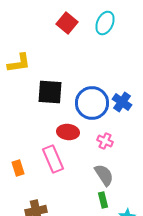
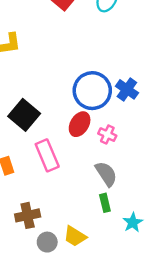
black square: (50, 92) -> (24, 115), moved, turned 36
red ellipse: (68, 132) -> (80, 124), moved, turned -65

